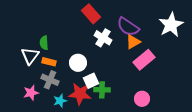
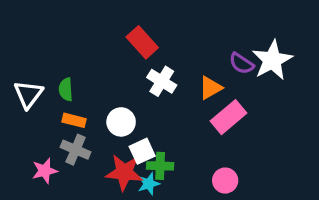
purple semicircle: (128, 27) -> (241, 63), moved, size x0.7
white triangle: (30, 56) -> (28, 94), moved
cyan star: (60, 101) -> (149, 184), moved

